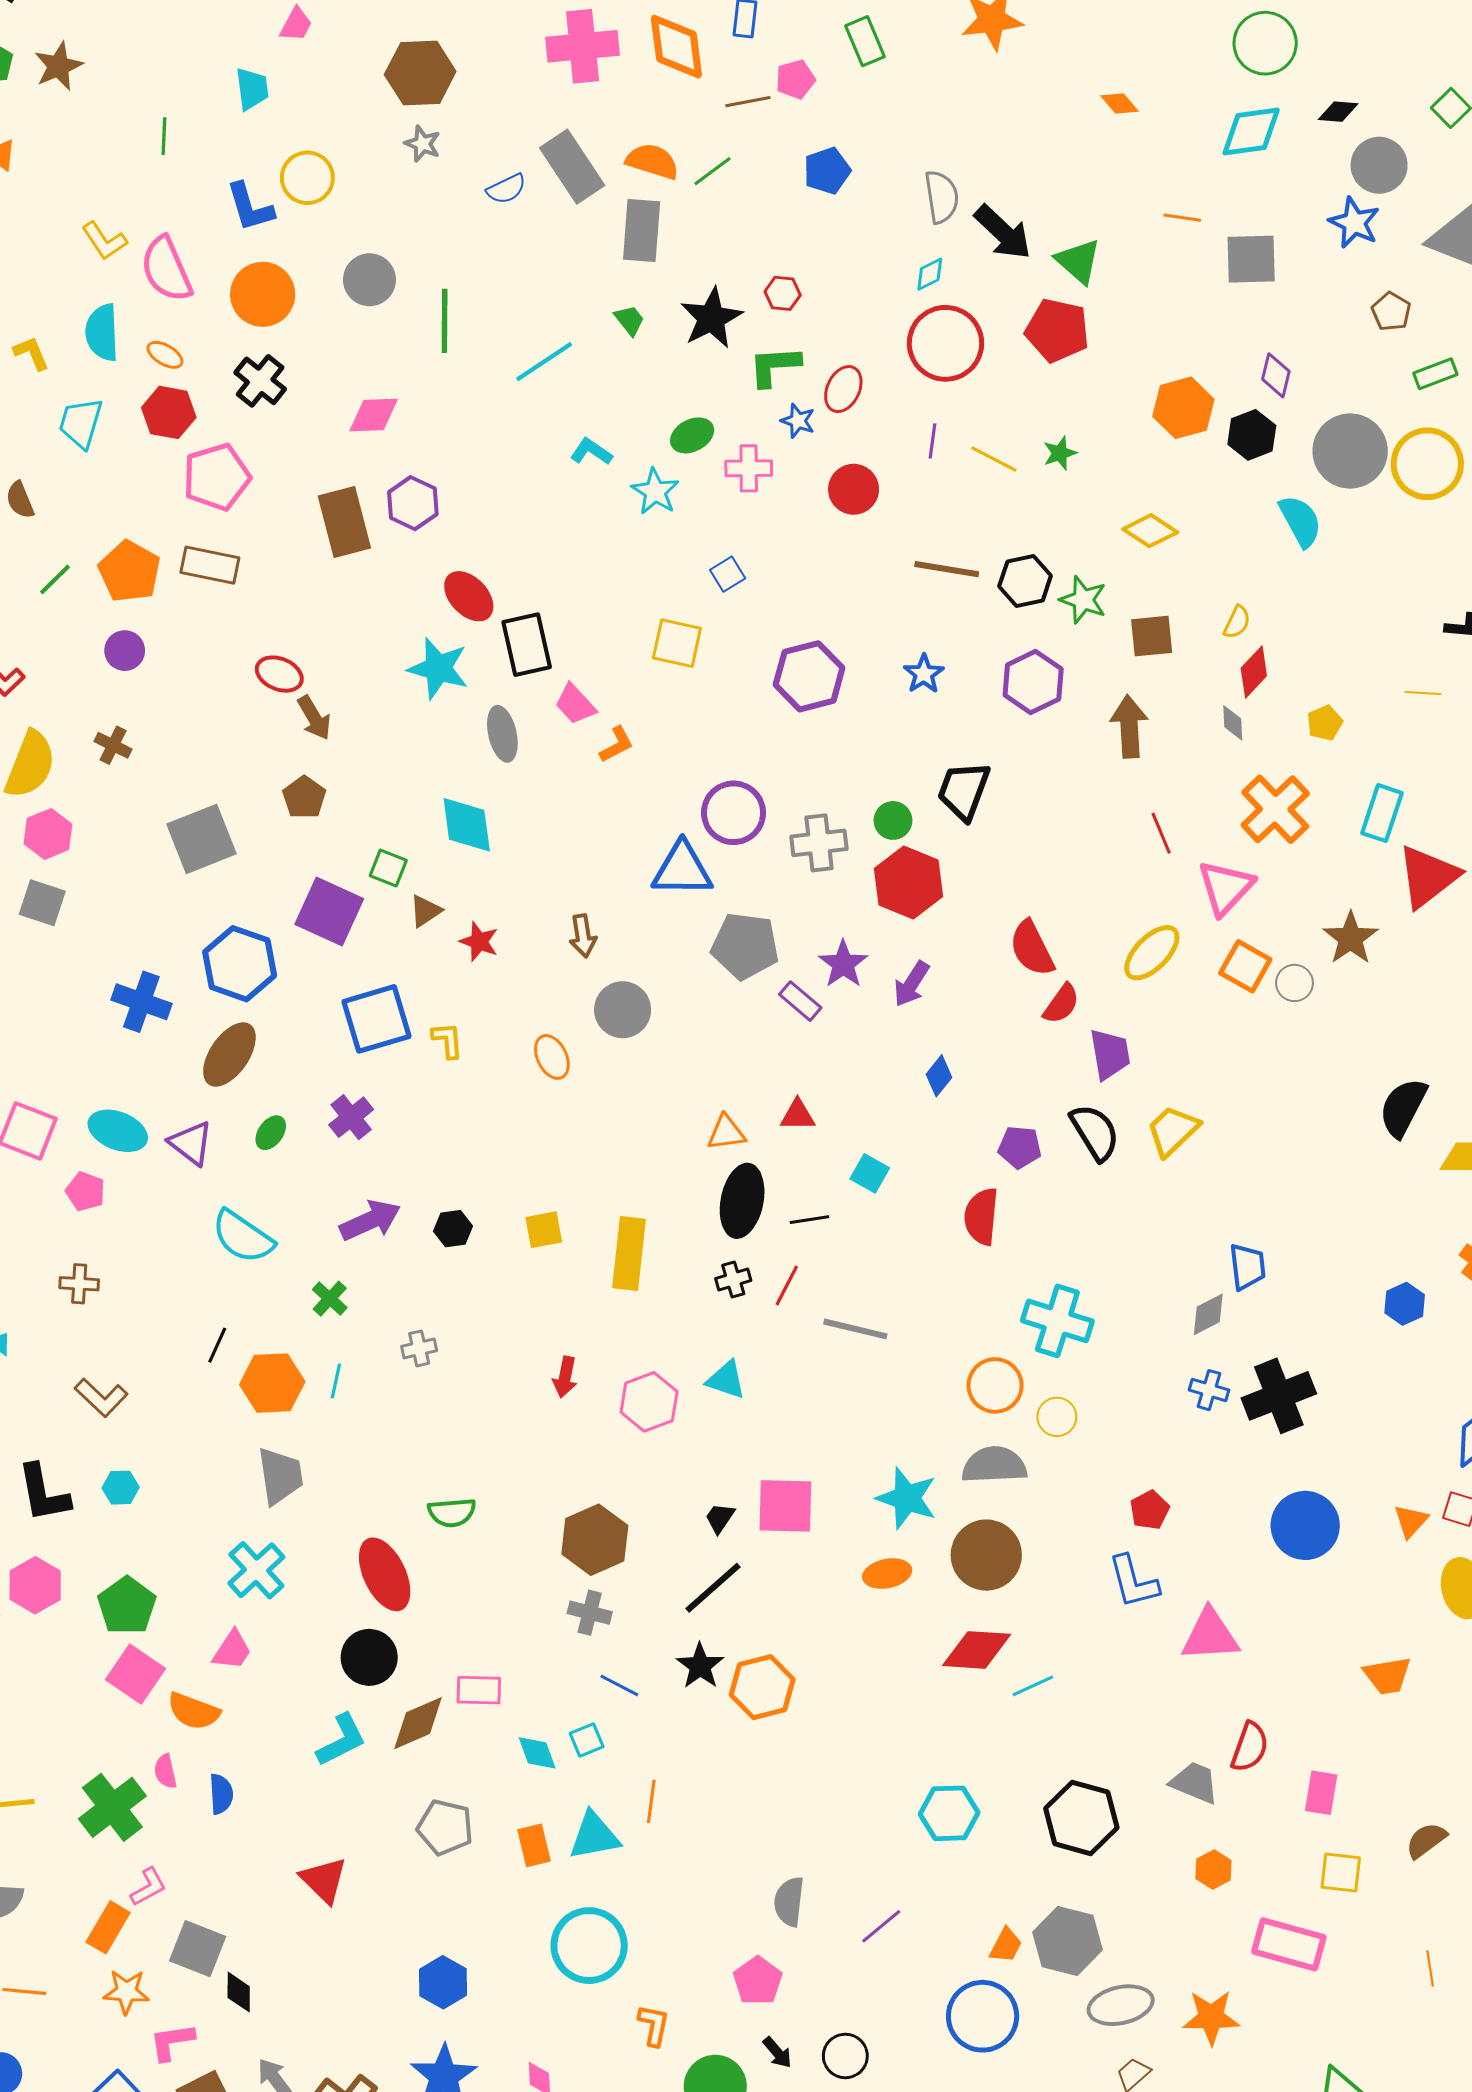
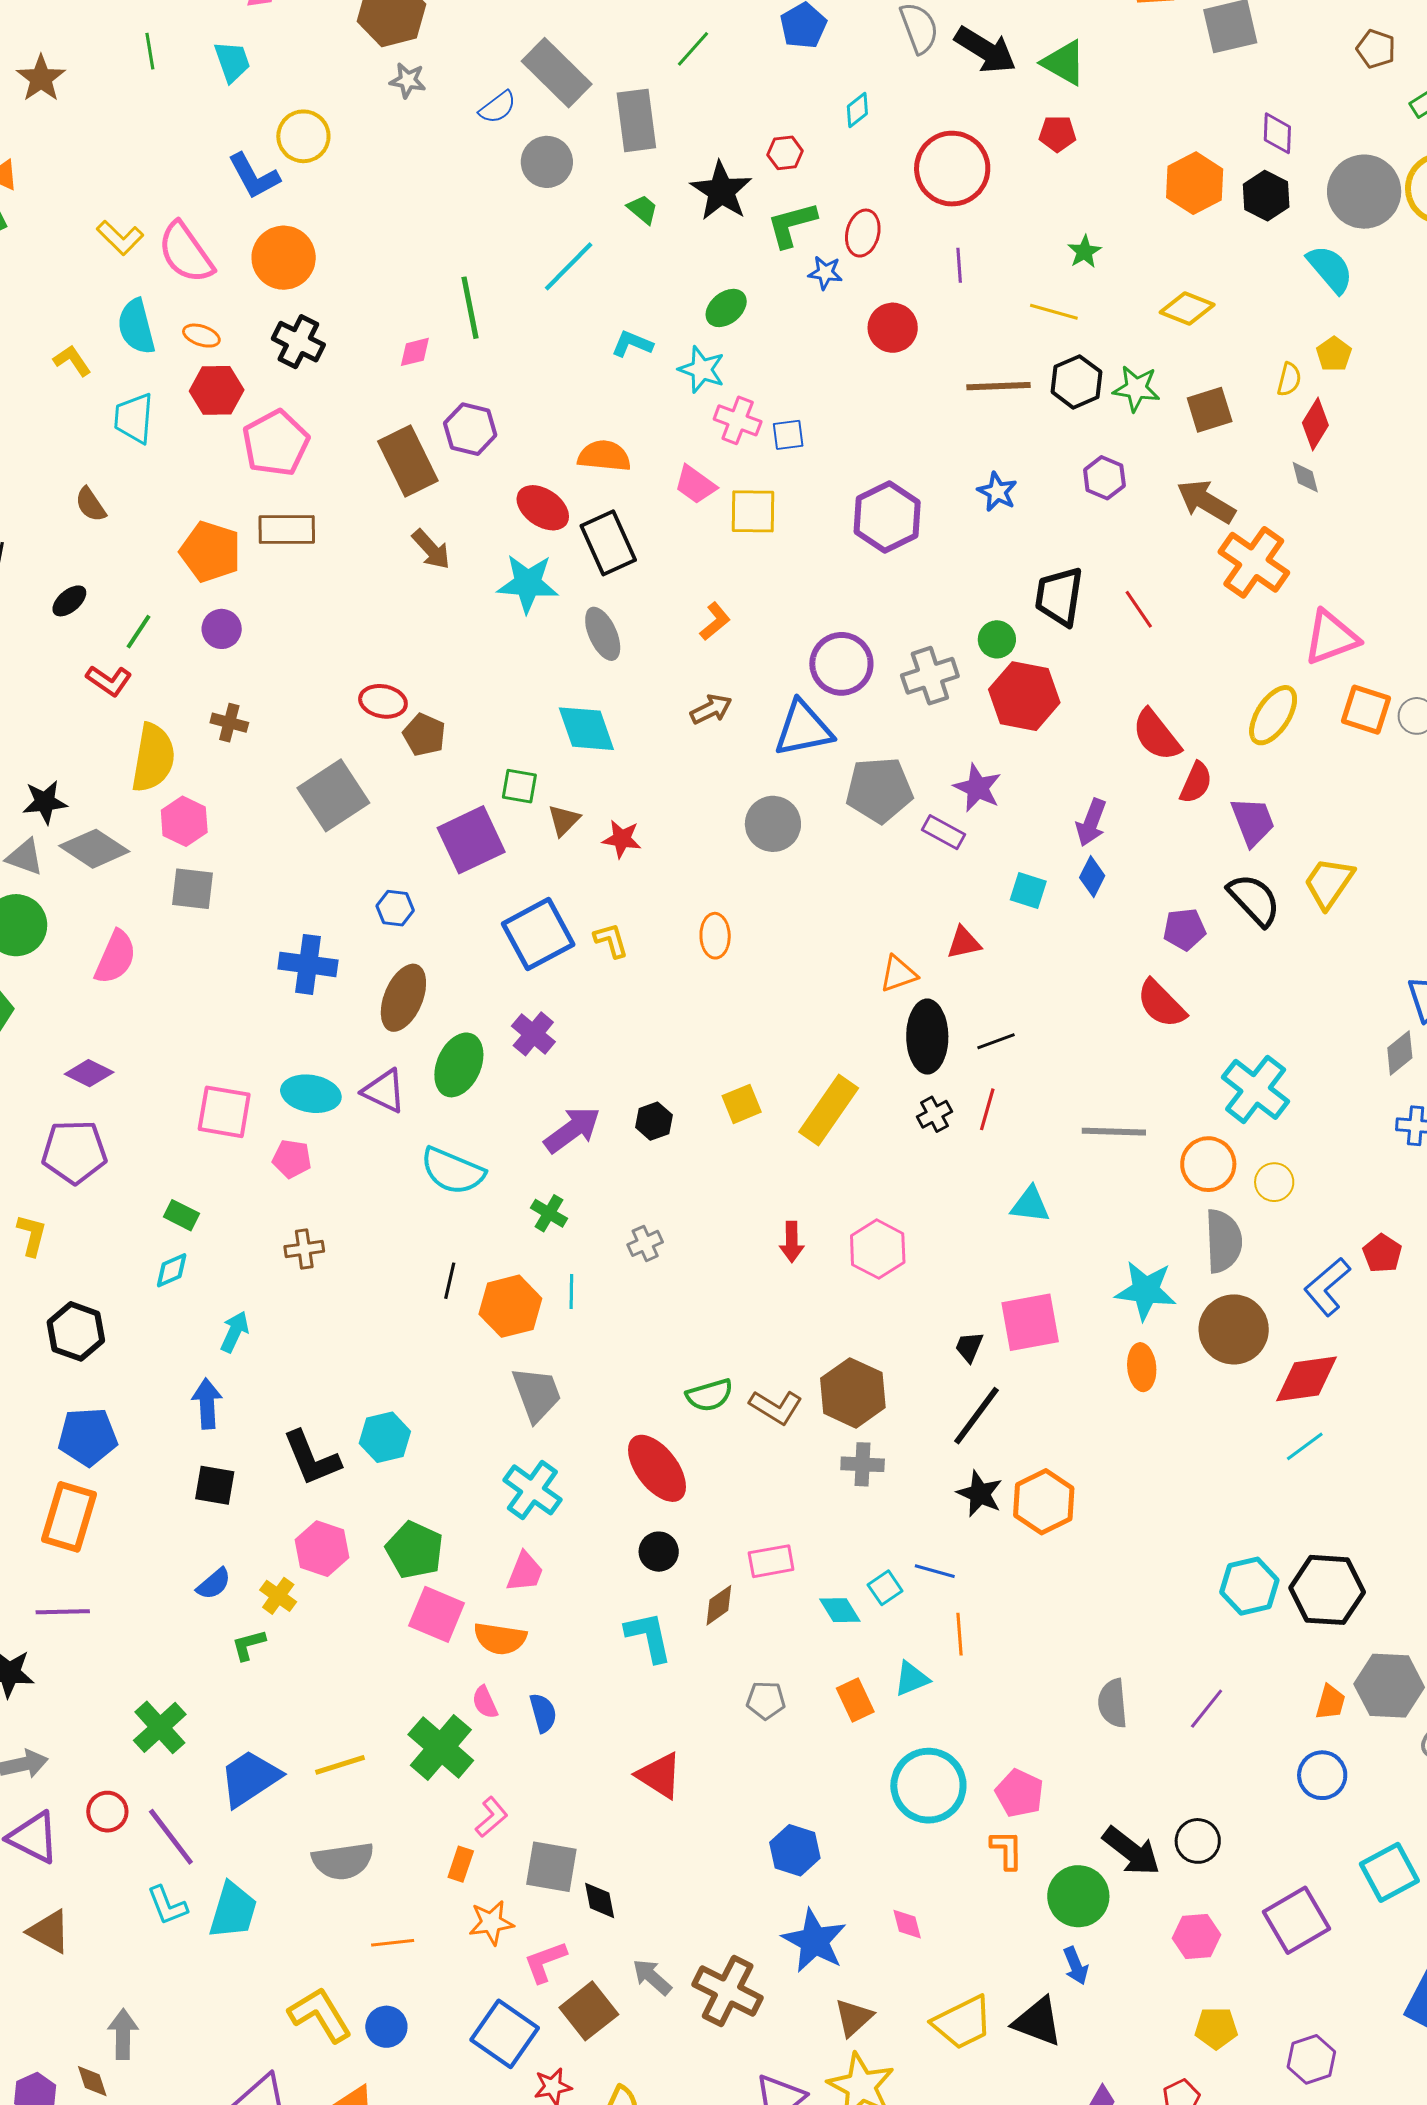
green line: (164, 136) -> (150, 51), moved
orange semicircle: (652, 161) -> (604, 456), moved
cyan diamond: (930, 274) -> (857, 110), moved
gray circle: (369, 280) -> (547, 162), moved
green line: (445, 321) -> (470, 308), moved
red pentagon: (1057, 330) -> (1057, 134), size x0.6
pink diamond: (374, 415) -> (415, 352), size x0.7
yellow line: (994, 459) -> (1054, 312), moved
pink cross: (749, 468) -> (738, 420), moved, turned 33
blue square: (728, 574) -> (788, 435), turned 36
green line: (55, 579) -> (138, 632), moved
red ellipse: (279, 674) -> (383, 701), moved
purple hexagon: (1033, 682) -> (1104, 478), size x0.7
pink trapezoid: (575, 704) -> (695, 485), moved
brown arrow: (314, 718) -> (431, 549), moved
yellow pentagon: (1325, 723) -> (1334, 354), moved
brown arrow: (1129, 726) -> (1206, 501), turned -44
orange cross: (1275, 809) -> (1254, 562), moved
red line: (1161, 833) -> (1139, 609), moved
pink triangle: (1226, 887) -> (1331, 638), turned 38
purple square: (329, 911) -> (471, 840), turned -38
brown arrow: (583, 936) -> (711, 709), moved, turned -96
blue hexagon: (240, 964) -> (395, 908), size x0.5
purple arrow: (911, 984) -> (1091, 822), moved
gray circle: (623, 1010) -> (773, 824), moved
orange ellipse: (552, 1057) -> (715, 936), turned 36
green ellipse: (271, 1133) -> (459, 1065), size x1.8
cyan square: (870, 1173) -> (1028, 891), moved
red semicircle: (981, 1216) -> (1161, 1004), turned -38
yellow rectangle: (629, 1254) -> (829, 1110), turned 40
cyan cross: (1057, 1321) -> (1256, 1089), turned 32
gray line: (855, 1329) -> (1114, 1132), moved
cyan triangle: (726, 1380) -> (1030, 1205), moved
brown L-shape: (101, 1398) -> (776, 1407), moved
gray semicircle: (994, 1465) -> (1223, 1241), turned 102
cyan hexagon: (121, 1488) -> (385, 1437), size x1.4
orange ellipse: (887, 1574) -> (1142, 1367), turned -72
blue L-shape: (1133, 1582) -> (1327, 1287), moved, turned 76
red diamond: (977, 1650) -> (1307, 1379), moved
black circle: (369, 1657) -> (659, 1552), size x0.7
blue line: (619, 1685) -> (935, 1571), moved
brown diamond: (418, 1723) -> (719, 1605), size x0.7
cyan L-shape: (342, 1740) -> (649, 1637), turned -64
black hexagon: (1081, 1818) -> (1327, 1590), moved
gray pentagon: (445, 1827) -> (766, 1700), size x0.7
cyan triangle: (594, 1836) -> (912, 1679), size x0.7
orange rectangle: (108, 1927) -> (461, 1864), size x0.7
pink pentagon: (758, 1981) -> (1020, 1793), moved
blue circle: (983, 2016) -> (1322, 1775), size x0.7
black arrow: (777, 2052) -> (1131, 1851), size x1.8

